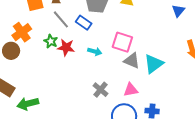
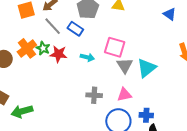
blue triangle: (178, 11) -> (170, 14), turned -32
orange cross: (22, 32) -> (27, 48), moved
gray triangle: (132, 61) -> (125, 65), turned 36
gray cross: (101, 90) -> (94, 95), turned -35

